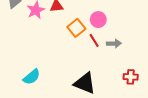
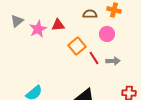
pink circle: (98, 20) -> (107, 34), moved

